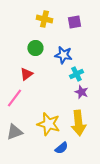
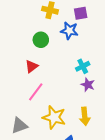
blue star: (63, 55) -> (69, 31), moved
pink line: (14, 98) -> (36, 92), moved
yellow arrow: (78, 123) -> (85, 116), size x0.7

